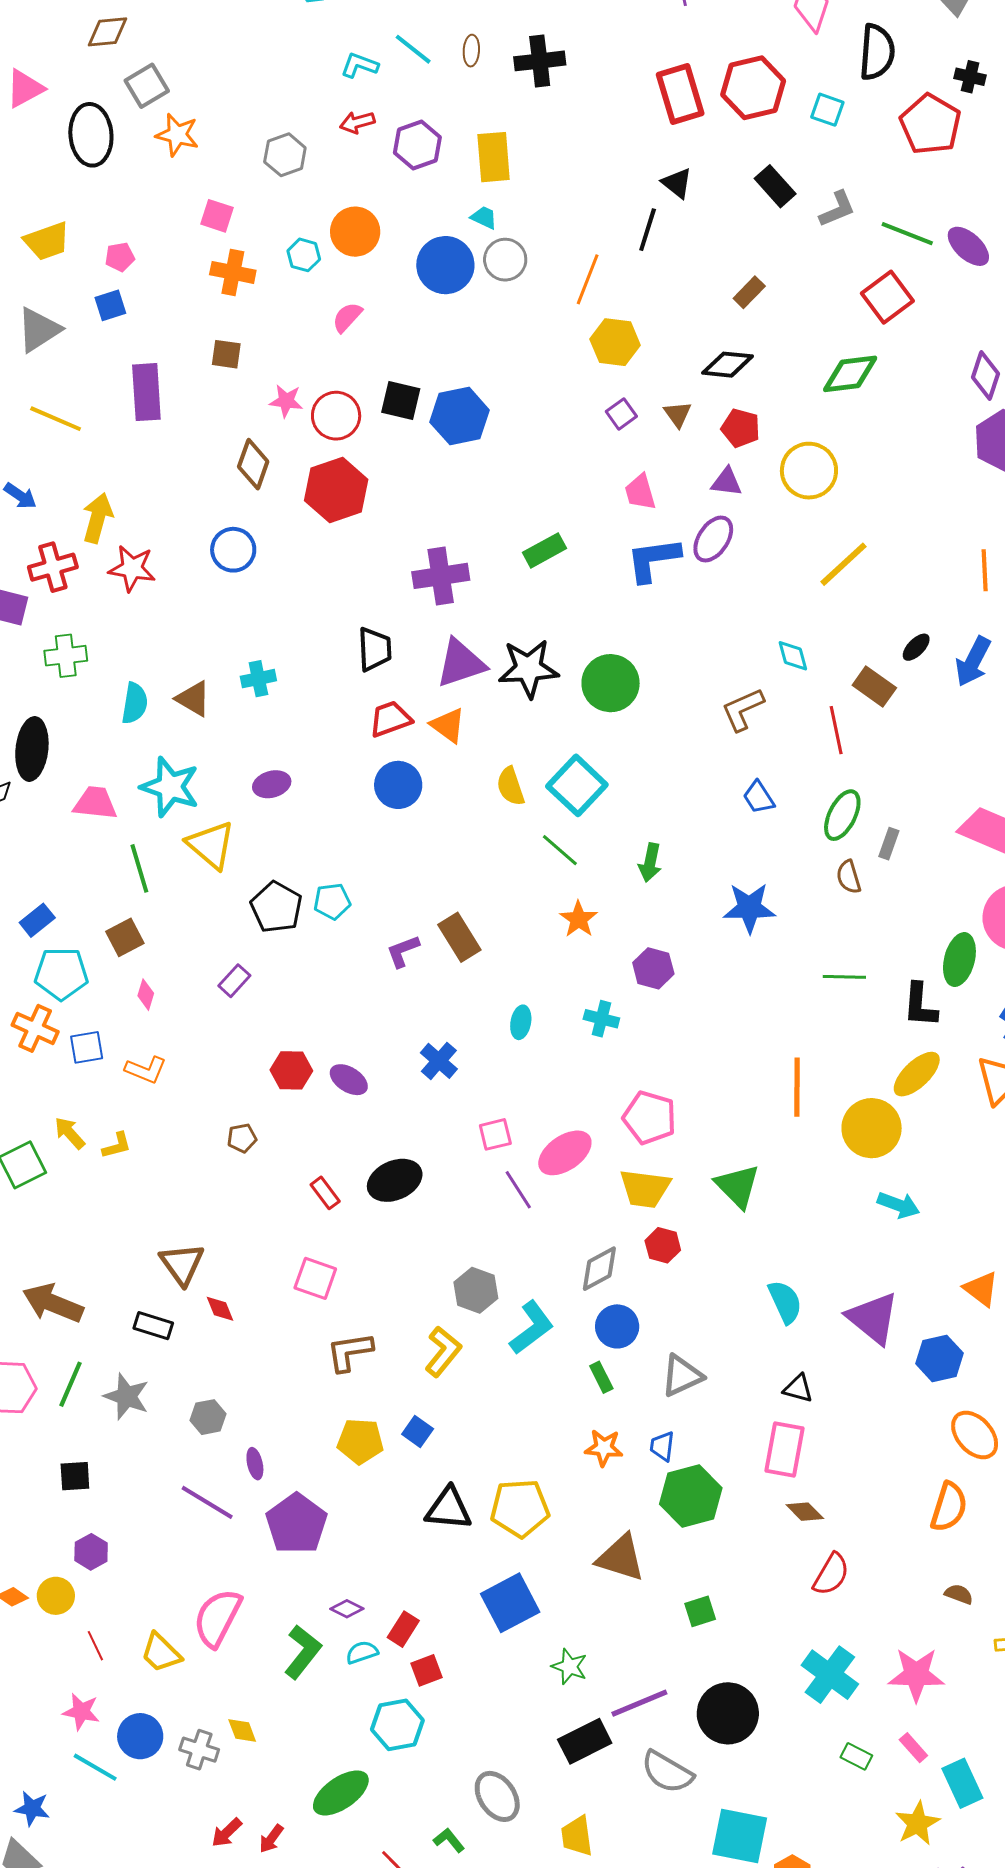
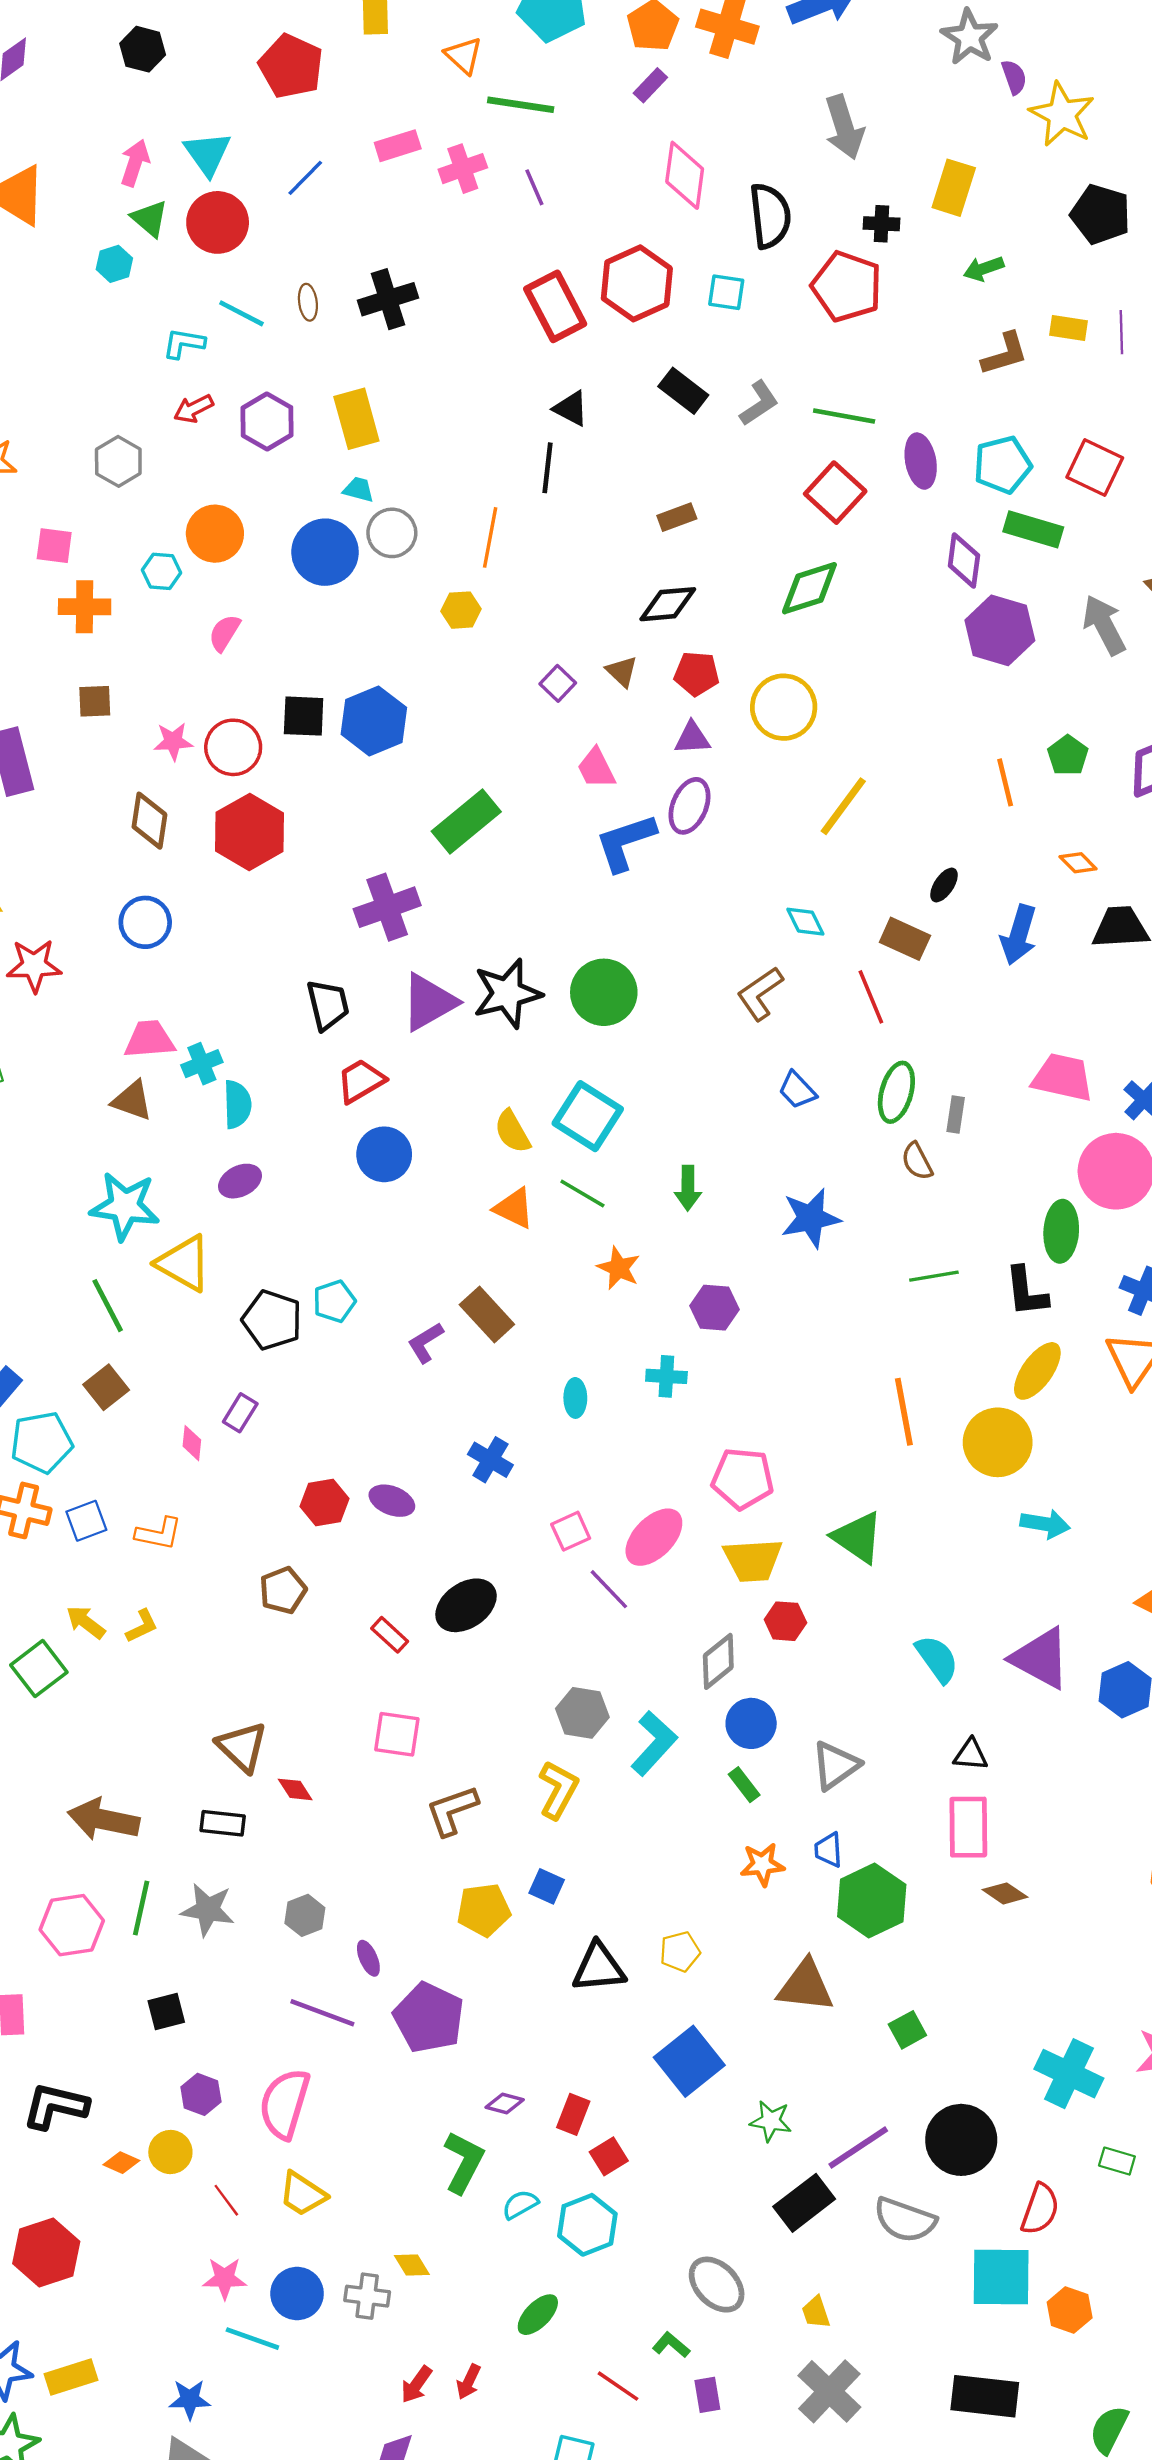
purple ellipse: (968, 246) -> (921, 461), moved, turned 48
brown rectangle: (749, 292) -> (677, 517), turned 36
yellow hexagon: (615, 342) -> (461, 610), moved, size x0.7
green rectangle: (544, 550) -> (466, 822), moved, size x1.4
blue arrow: (973, 662) -> (1019, 935), moved
cyan semicircle: (135, 703) -> (237, 1104), moved
orange triangle: (448, 725) -> (514, 1208), moved
pink trapezoid: (95, 803) -> (150, 1040), moved
pink diamond: (146, 995) -> (192, 1443), moved
brown pentagon: (242, 1138) -> (283, 1590), size x1.4
yellow pentagon: (520, 1508) -> (680, 1952), size x0.6
red semicircle: (831, 1574) -> (1040, 2209), moved
pink semicircle: (217, 1618) -> (285, 2104), moved
cyan semicircle: (362, 1652) -> (520, 2204), moved
green ellipse: (341, 1793) -> (538, 2315), size x0.7
yellow trapezoid: (577, 1836) -> (816, 2312), size x0.7

